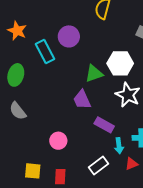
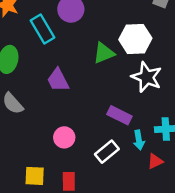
purple trapezoid: (82, 100) -> (58, 80), moved
white rectangle: (98, 165) -> (107, 152), moved

